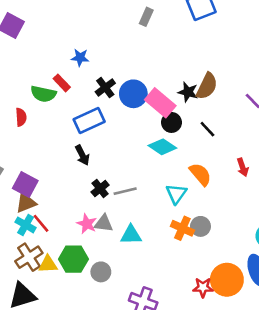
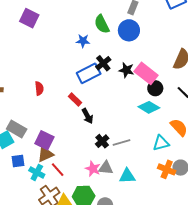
red rectangle: (62, 83) -> (75, 100), moved
black star: (188, 92) -> (126, 70), moved
green semicircle: (43, 94) -> (102, 24), moved, turned 54
blue circle: (133, 94) -> (129, 30), moved
blue rectangle: (89, 121) -> (89, 73), moved
cyan triangle: (176, 194) -> (161, 143), turned 42
cyan cross: (26, 225) -> (37, 173), moved

